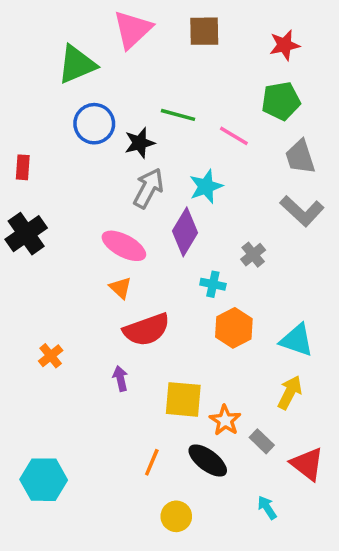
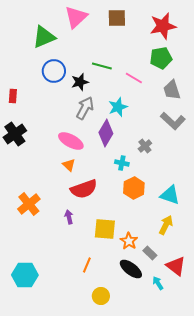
red star: (284, 45) -> (163, 26), size x1.5
orange cross: (51, 356) -> (29, 204), size x1.6
black ellipse: (208, 460) -> (131, 269), moved
cyan arrow: (267, 508) -> (158, 283), moved

